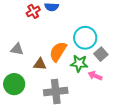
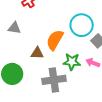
gray triangle: (17, 49) -> (14, 28), moved
green star: (79, 63) -> (72, 62), moved

